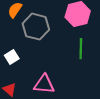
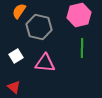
pink triangle: (44, 84) -> (45, 63), moved

